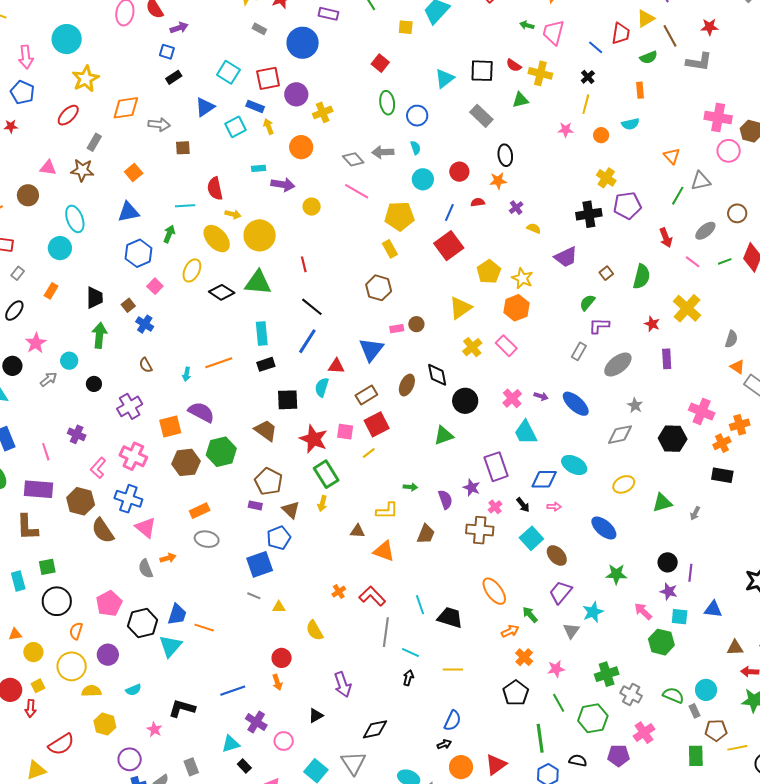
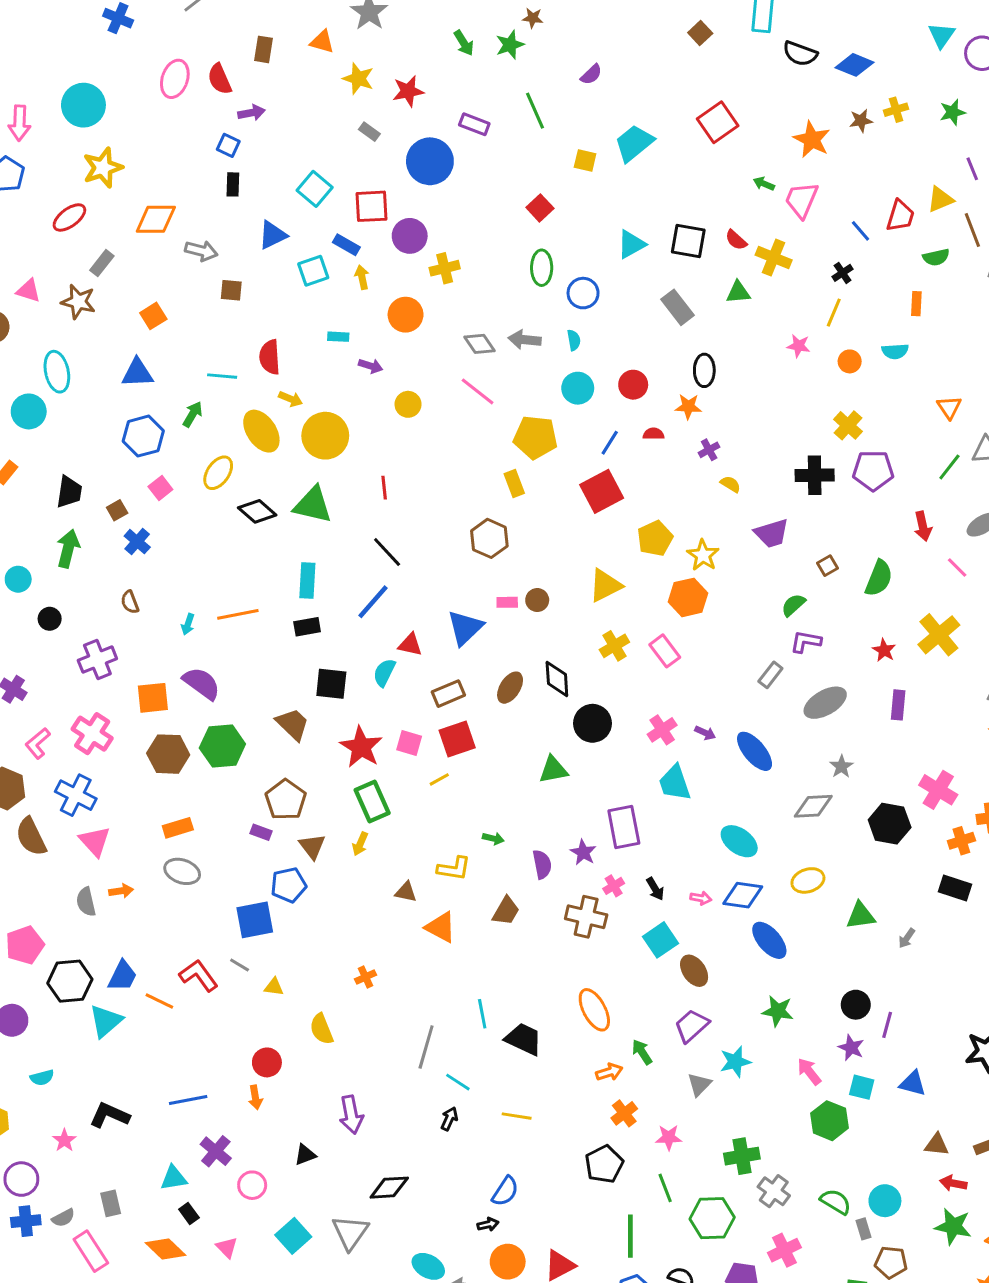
black rectangle: (174, 77) -> (233, 184), turned -63
purple arrow: (283, 185) -> (371, 366), size x0.7
blue diamond: (544, 479) -> (743, 895), moved
red L-shape: (372, 596) -> (199, 975), moved

